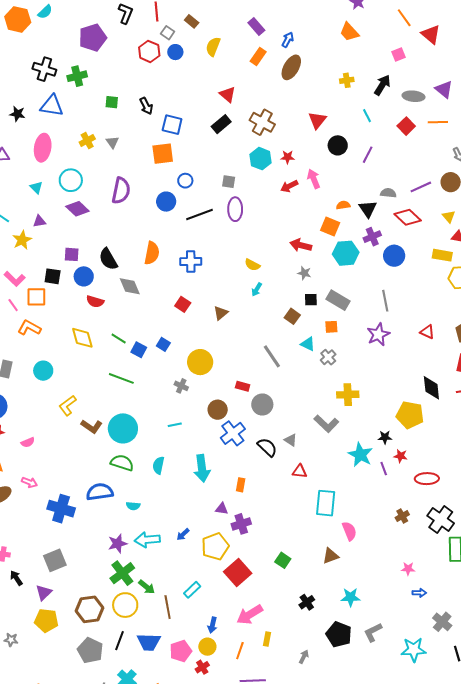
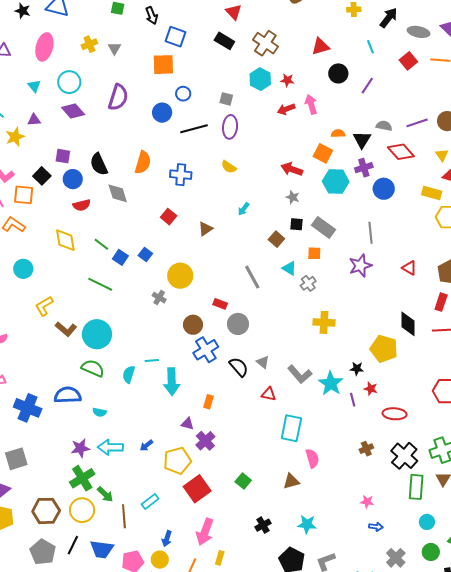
red triangle: (317, 120) -> (320, 46), turned 30
black rectangle: (221, 124) -> (224, 41), turned 66
yellow semicircle: (252, 265) -> (229, 167), moved
black square: (53, 276) -> (42, 176), turned 30
red semicircle: (95, 302) -> (82, 205), turned -36
gray L-shape: (326, 424) -> (300, 374), moved
cyan line: (175, 425) -> (152, 361), moved
purple cross: (241, 524) -> (205, 441), turned -30
pink arrow: (250, 615) -> (205, 532), turned -44

